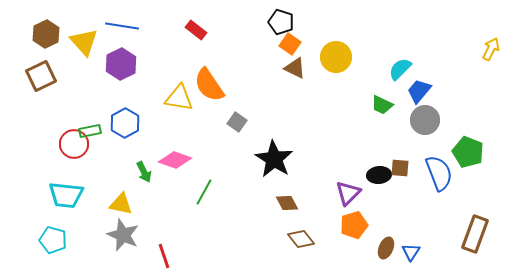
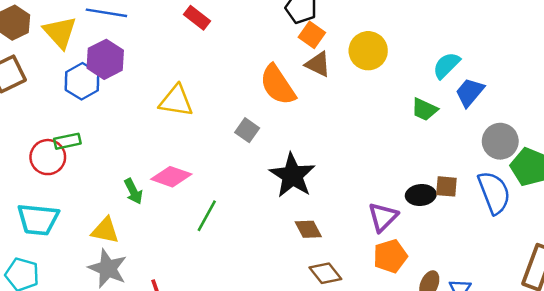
orange semicircle: (209, 85) -> (278, 85), moved
gray circle: (425, 120) -> (500, 141), moved
blue hexagon: (125, 123) -> (82, 81), moved

